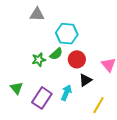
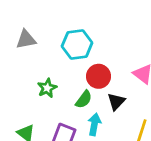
gray triangle: (37, 14) -> (26, 39), moved
green semicircle: (56, 54) -> (84, 99), moved

